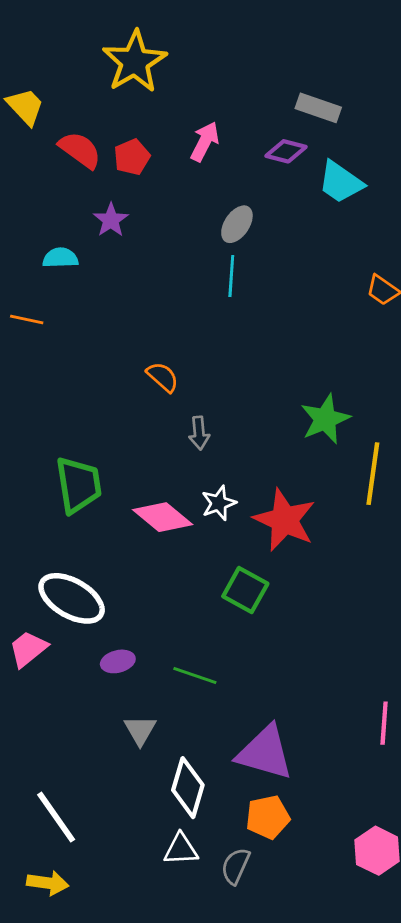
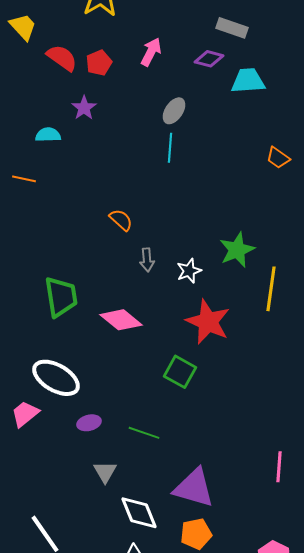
cyan trapezoid: (341, 182) -> (248, 81), turned 141
white star: (219, 503) -> (189, 271), moved
white diamond: (188, 788) -> (139, 513), turned -39

